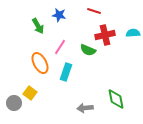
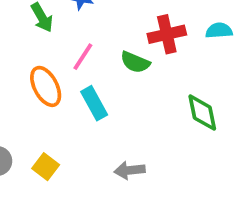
cyan rectangle: (66, 72) -> (94, 103), turned -48
yellow square: (30, 93) -> (46, 167), moved
green diamond: (116, 99) -> (202, 113), moved

